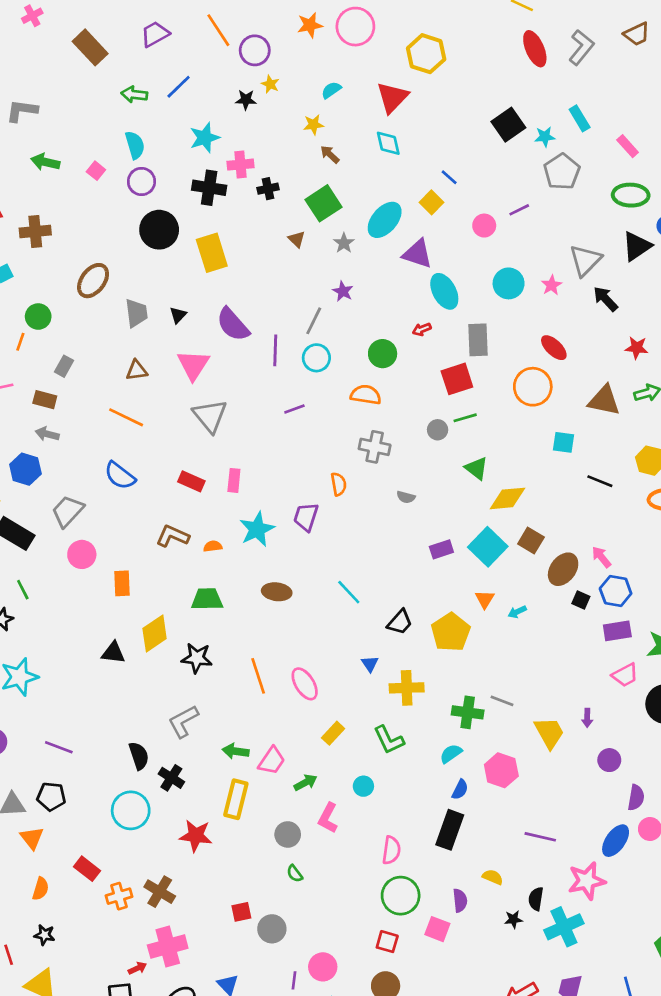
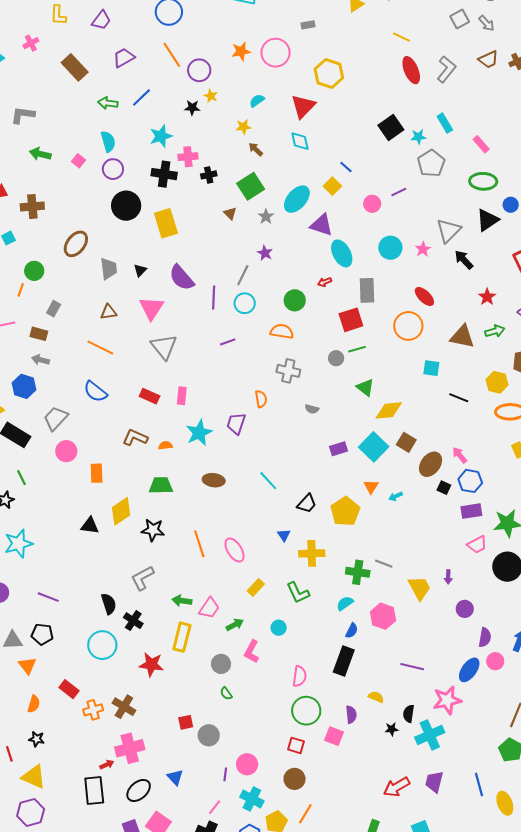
red star: (637, 348) -> (487, 297), turned 30

